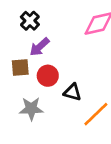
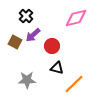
brown square: (20, 67) -> (15, 42), moved, turned 32
red circle: (48, 76) -> (52, 46), moved

